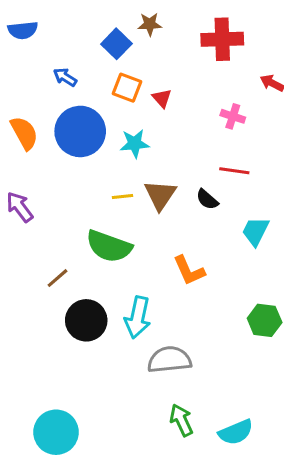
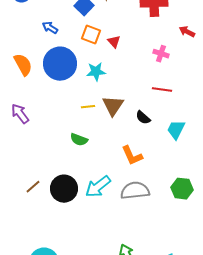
black semicircle: (207, 199) -> (143, 118), moved
green semicircle: (109, 246) -> (79, 140), size x0.6
brown line: (58, 278) -> (33, 187), moved
cyan arrow: (138, 317) -> (98, 187), turned 40
gray semicircle: (169, 360) -> (135, 191), moved

